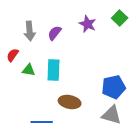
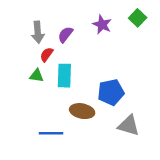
red semicircle: (13, 55) -> (47, 55), moved
blue pentagon: (114, 87) -> (111, 92), moved

